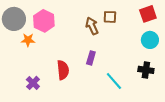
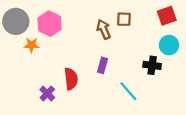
black cross: (146, 70) -> (152, 65), moved
purple cross: (33, 83) -> (47, 94), moved

